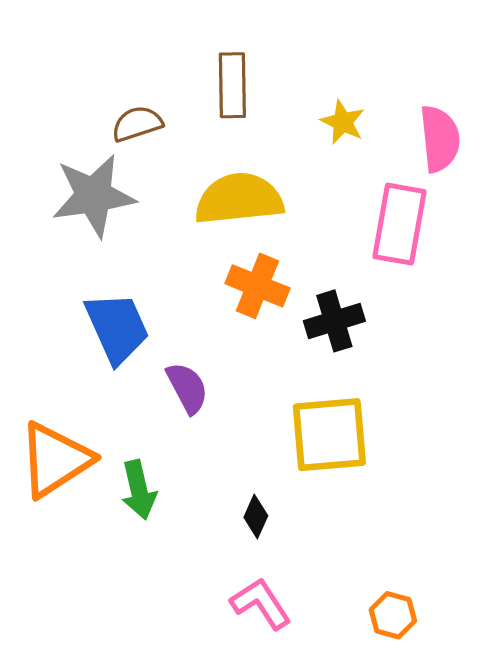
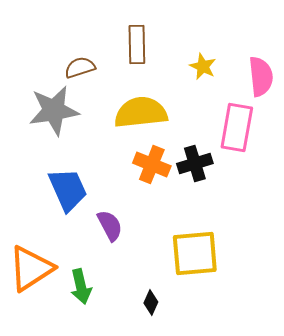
black cross: (334, 321) -> (195, 164), moved

